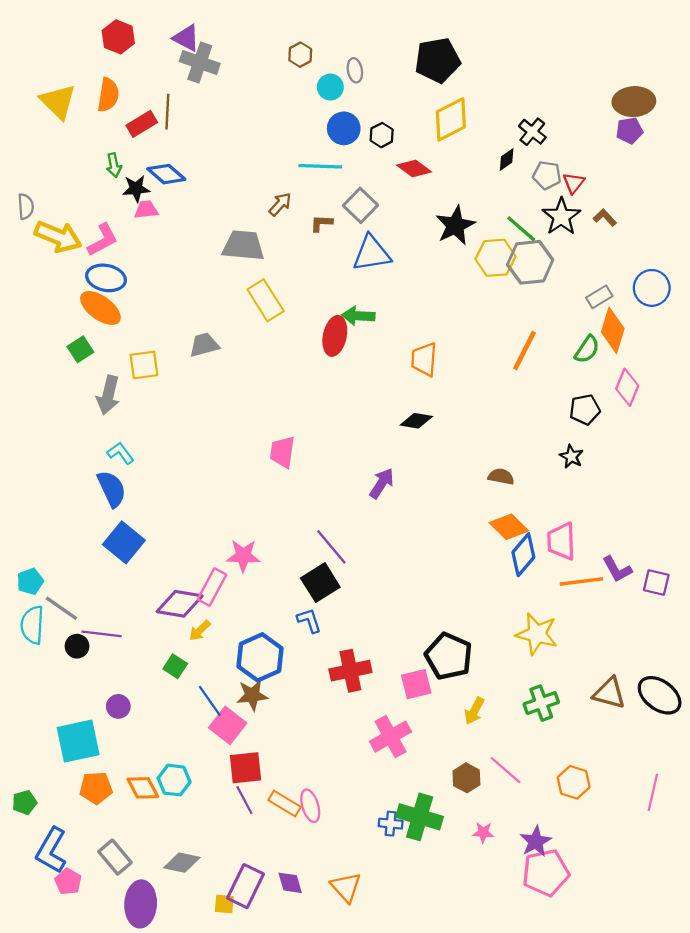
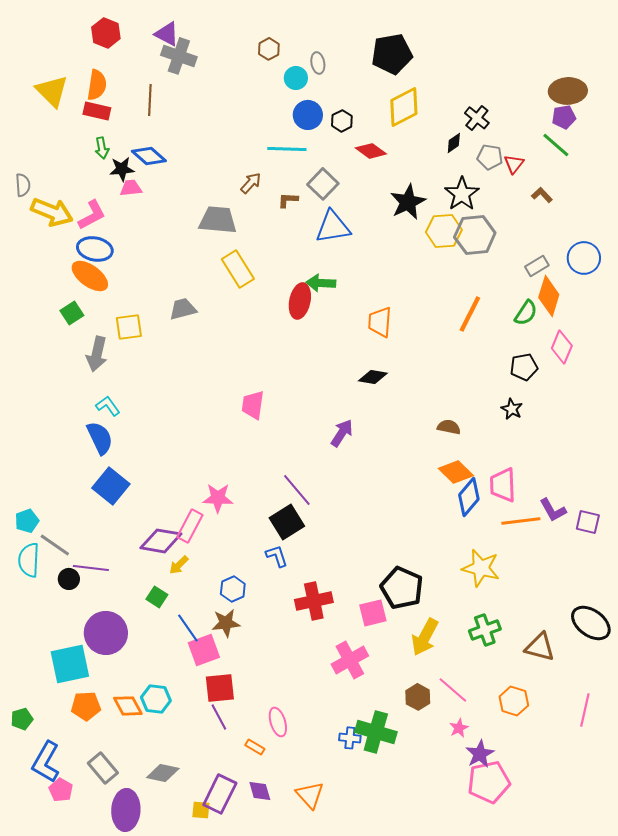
red rectangle: (142, 124) -> (97, 111), moved, turned 44
black star: (561, 217) -> (462, 194), moved
green line: (521, 229) -> (556, 145), moved
blue hexagon: (260, 657) -> (233, 589), size x0.6
brown triangle: (609, 693) -> (540, 647), moved
purple circle: (118, 706) -> (106, 633), size x2.0
yellow arrow: (474, 711) -> (425, 637), size x1.5
pink square: (228, 725) -> (204, 650), turned 32
orange rectangle: (285, 804) -> (255, 747), moved, size x0.7
pink star: (483, 833) -> (459, 728), moved, turned -30

